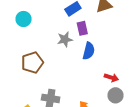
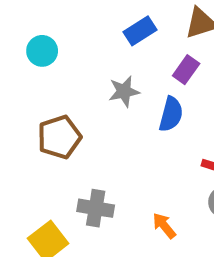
purple rectangle: (82, 28) -> (186, 70), moved, turned 48

